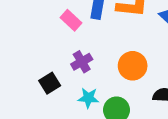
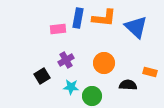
pink rectangle: (71, 20) -> (58, 29), turned -49

